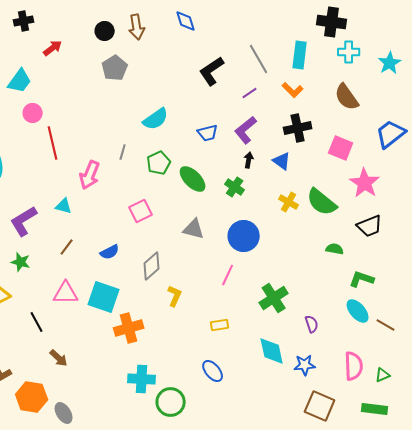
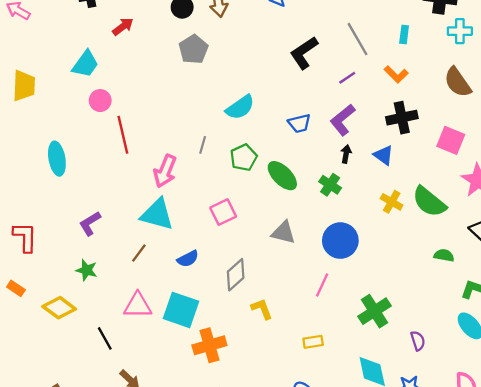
cyan rectangle: (300, 55) -> (404, 35), size x0.6
cyan triangle: (64, 206) -> (157, 214), moved, size x1.8
purple L-shape: (24, 221) -> (90, 223), size x0.7
yellow L-shape: (175, 296) -> (262, 309), turned -45

